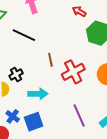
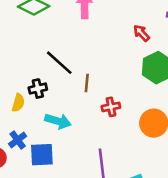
black line: (24, 35) -> (59, 63), moved
red cross: (73, 72) -> (111, 107), size x0.6

